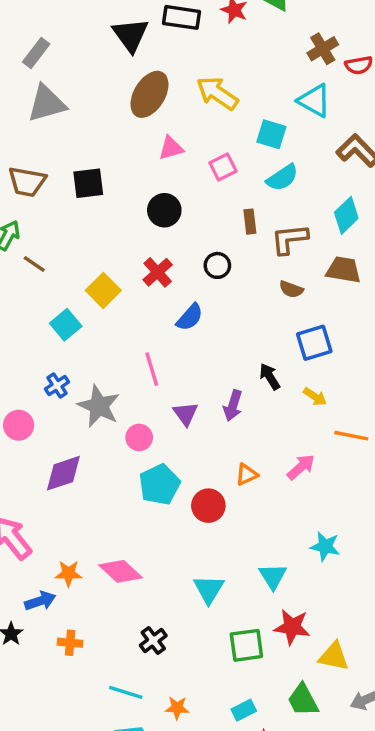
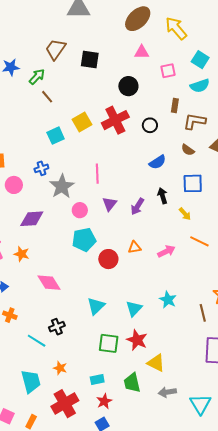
brown trapezoid: (27, 182) -> (56, 49), turned 100
red cross: (158, 272) -> (115, 120), size x1.5
blue semicircle: (190, 317) -> (158, 162), moved
orange star: (69, 573) -> (21, 254), moved
cyan line: (126, 692) -> (37, 341), moved

